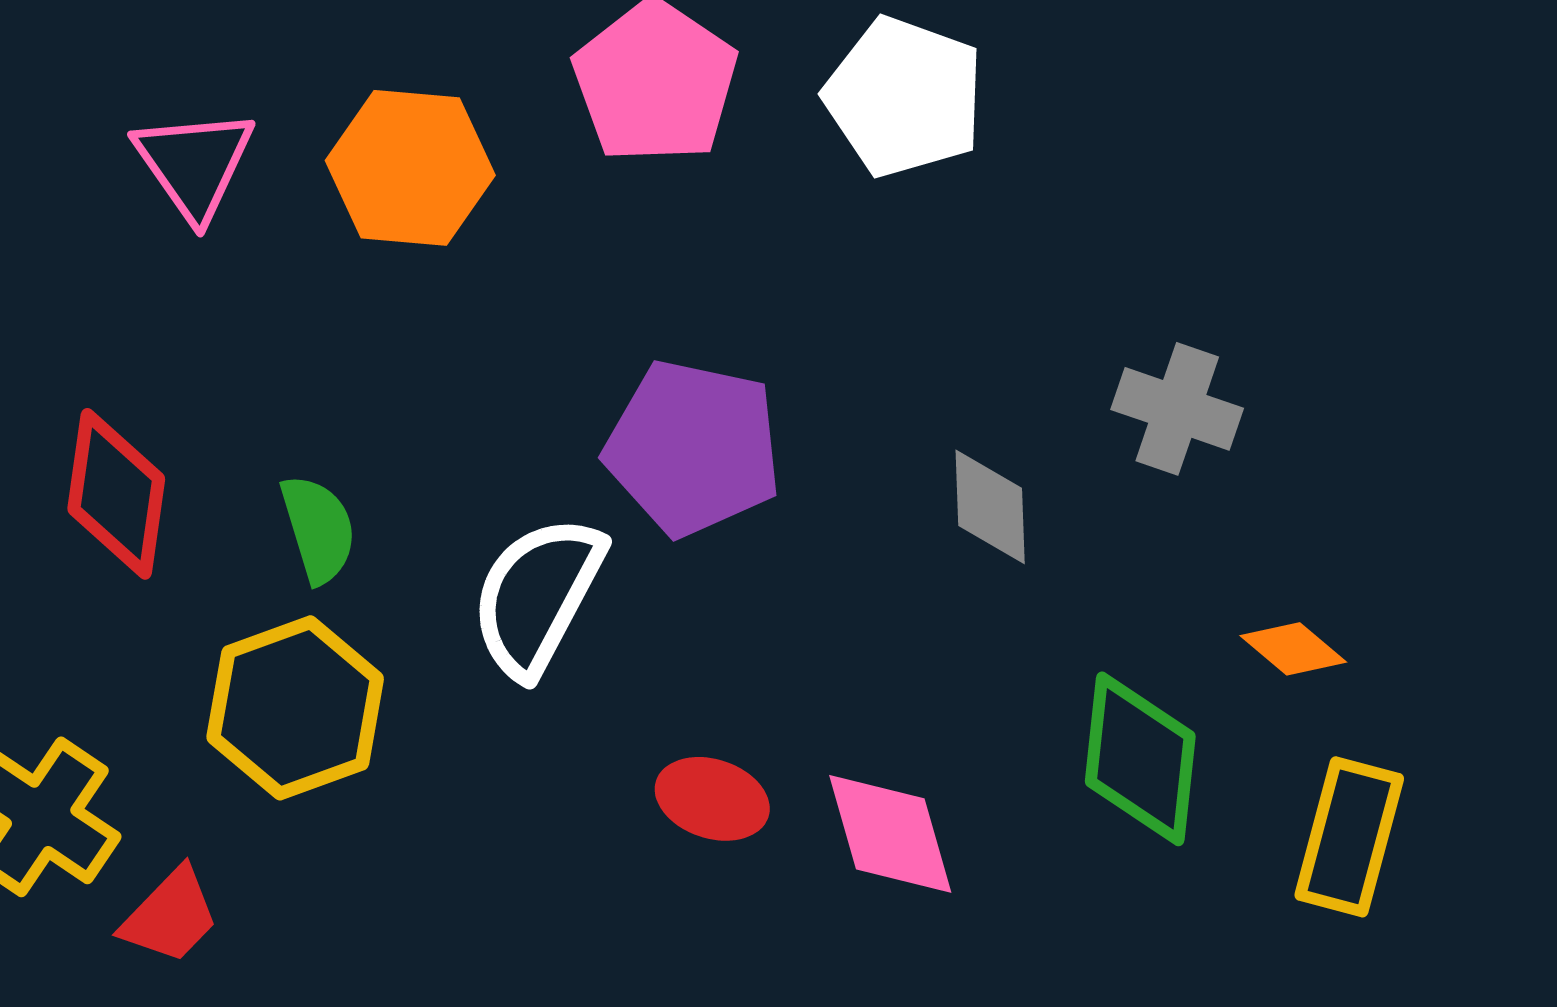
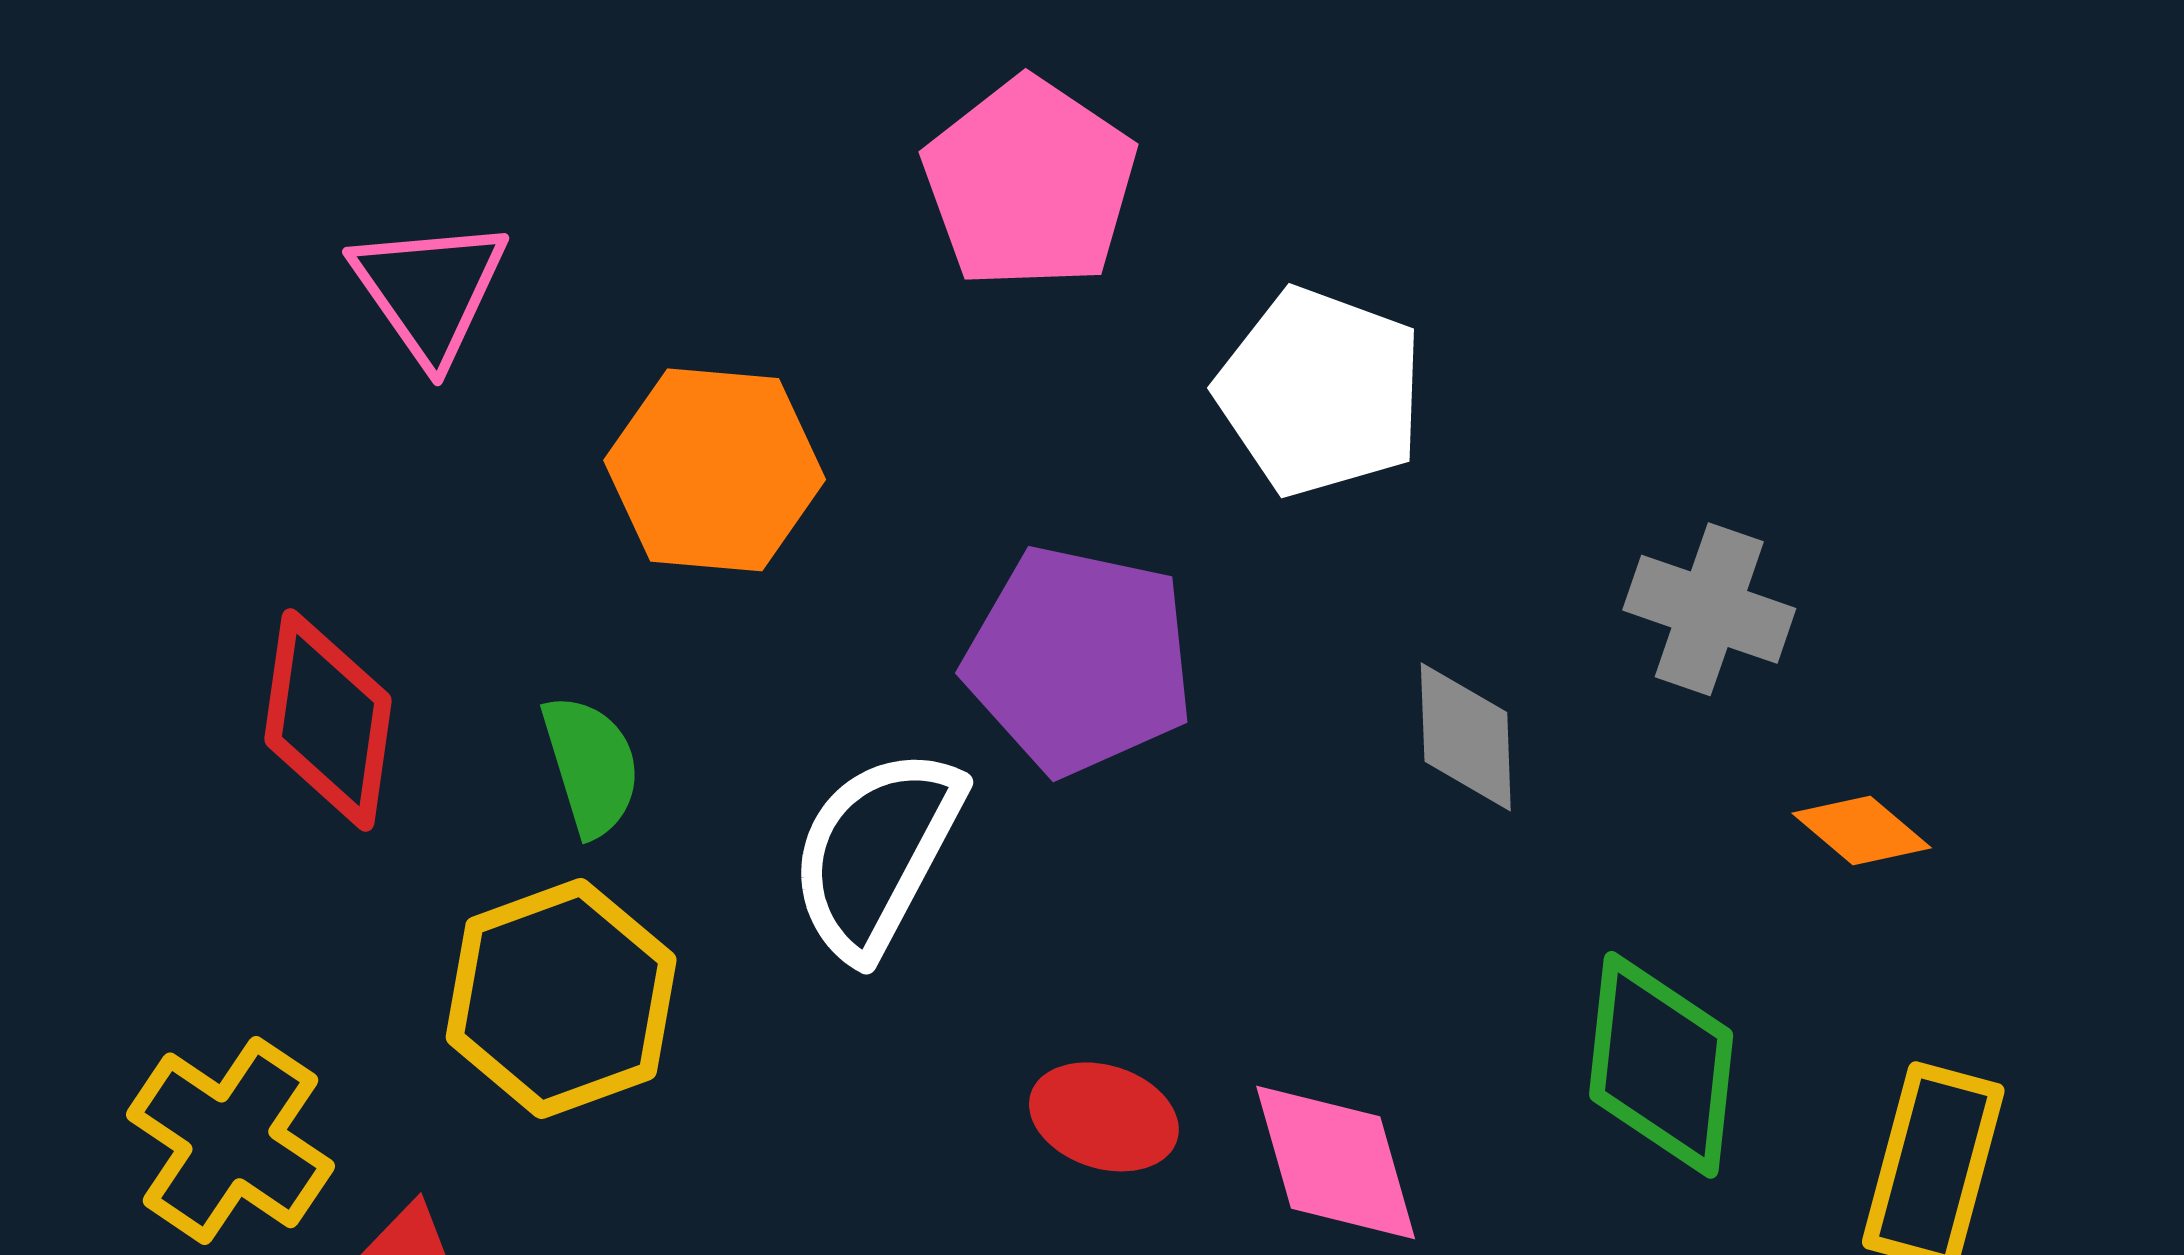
white pentagon: (904, 97) -> (1320, 392), moved
orange hexagon: (410, 168) -> (715, 470), moved
orange diamond: (1293, 649) -> (1862, 831), moved

